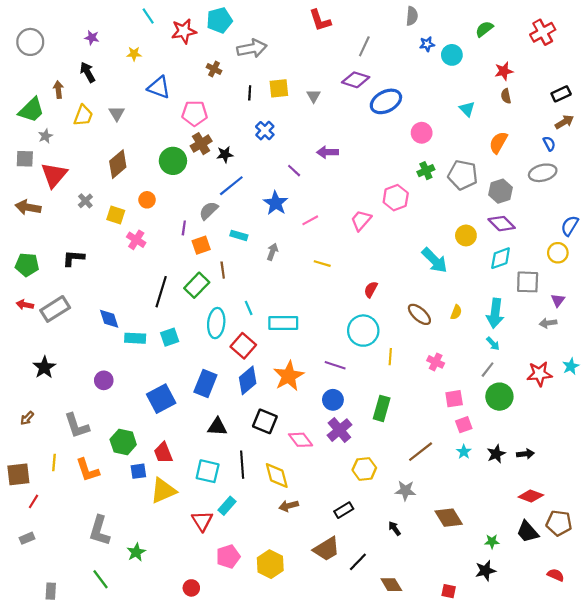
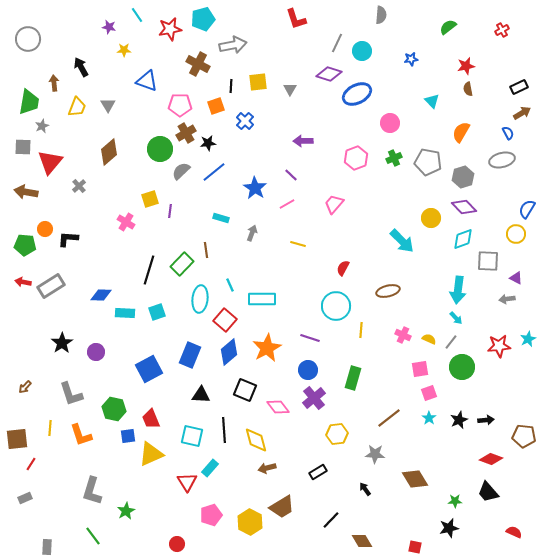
red cross: (543, 32) -> (502, 30), size x0.6
purple star: (92, 38) -> (109, 27), moved
blue star: (427, 44) -> (411, 59), moved
cyan circle: (452, 55) -> (362, 51), moved
brown cross: (214, 69) -> (198, 64), size x1.6
green trapezoid: (31, 110) -> (29, 102), turned -36
purple line: (294, 171) -> (291, 175), moved
pink hexagon: (396, 198) -> (356, 158), moved
orange circle: (147, 200) -> (45, 229), moved
gray semicircle: (209, 211) -> (181, 171), moved
yellow square: (116, 215) -> (150, 199), moved, turned -36
orange square: (201, 245) -> (216, 106), moved
purple triangle: (558, 300) -> (516, 278), turned -40
yellow semicircle: (456, 312) -> (429, 339), moved, turned -88
brown ellipse: (419, 314) -> (388, 291), turned -55
blue diamond: (109, 319) -> (101, 295), turned -70
black star: (44, 367) -> (62, 343), moved
brown pentagon: (559, 523) -> (524, 436), moved
brown trapezoid: (326, 549) -> (282, 507), moved

